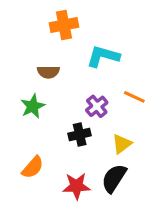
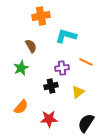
brown semicircle: (48, 72) -> (31, 46), turned -120
purple cross: (97, 106) -> (62, 68), turned 32
black semicircle: (114, 178) -> (86, 123), moved

